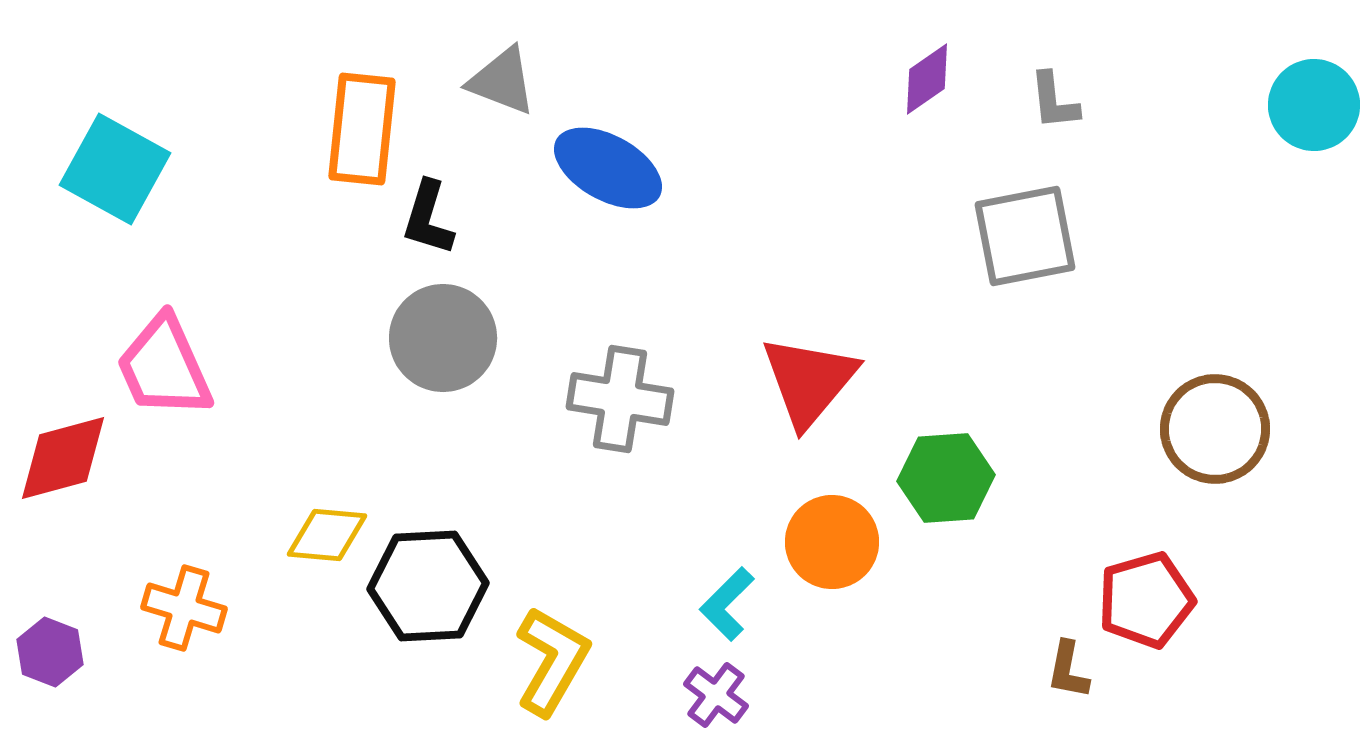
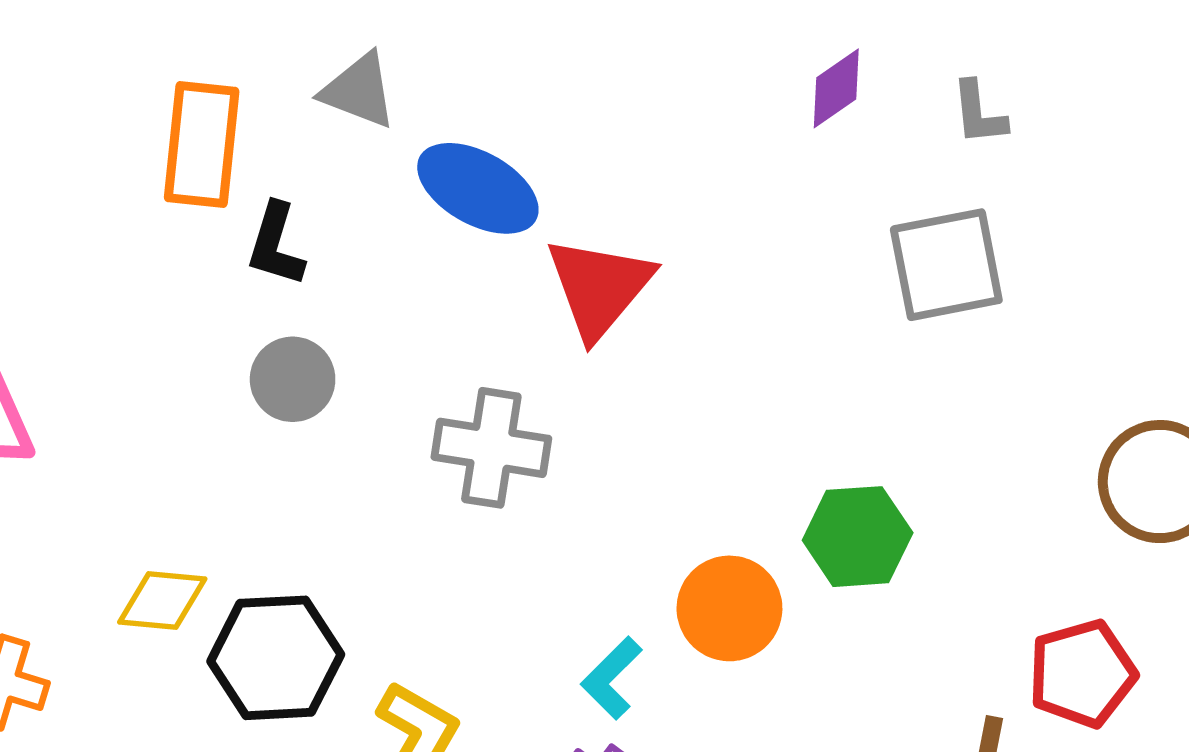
gray circle: (443, 338) -> (293, 379), size x0.7
red triangle: (809, 381) -> (599, 287), moved

